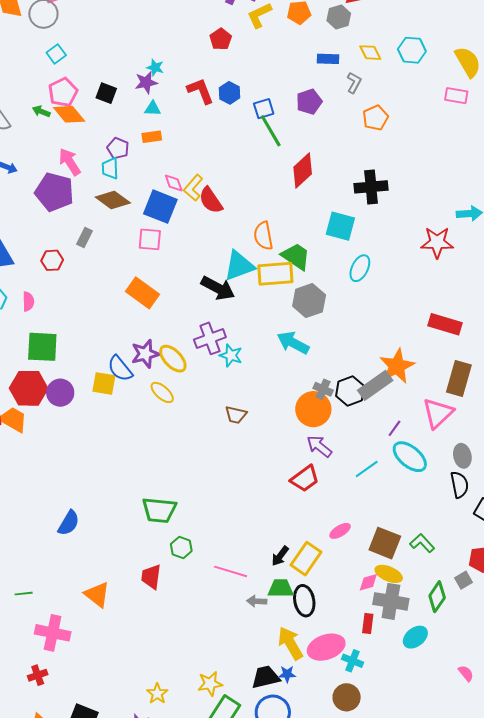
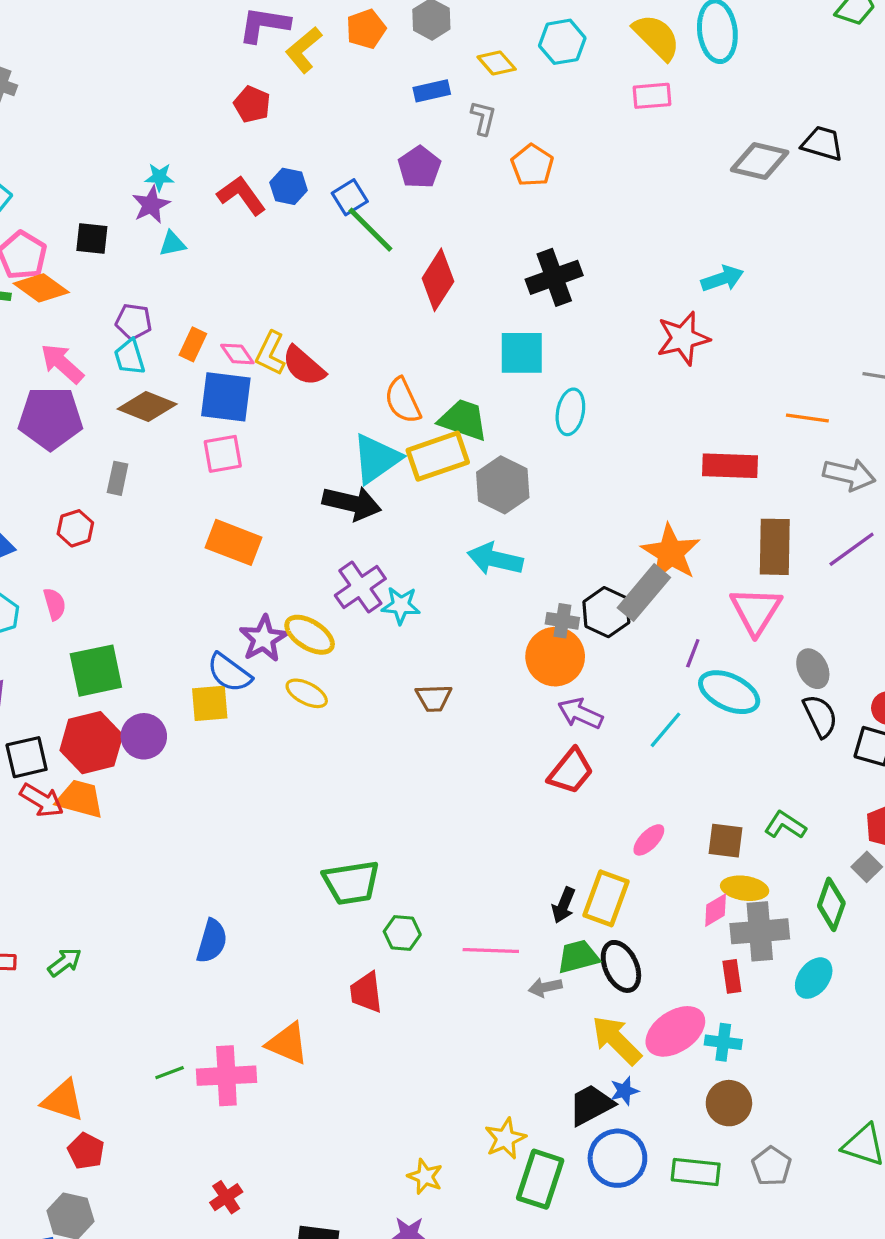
orange rectangle: (152, 137) -> (193, 344), moved, turned -42
brown square: (385, 543) -> (725, 841), size x0.7
pink cross: (53, 633) -> (226, 1076), moved

